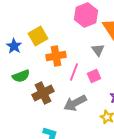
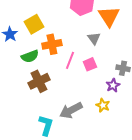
green semicircle: (21, 76) -> (30, 56), moved
gray arrow: (75, 103) -> (71, 110), moved

